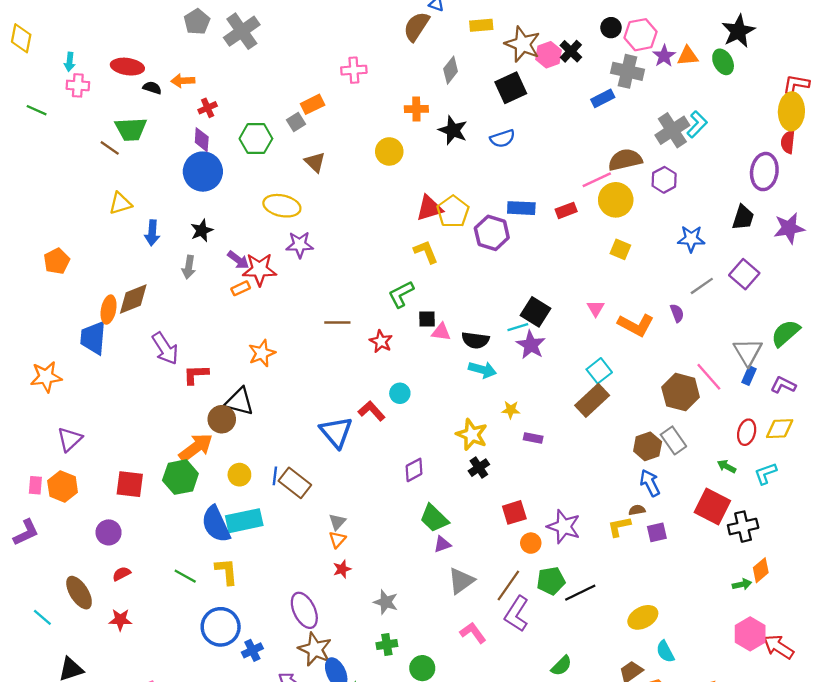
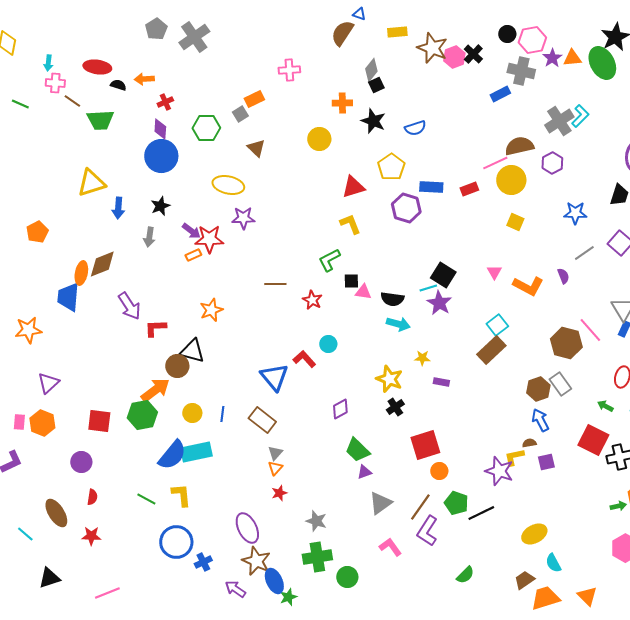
green ellipse: (723, 62) -> (602, 63), size x1.5
black square: (511, 88) -> (376, 85), moved, size x0.6
brown line: (110, 148) -> (72, 101), moved
yellow triangle: (120, 203) -> (91, 183), size x1.4
yellow pentagon: (453, 212) -> (391, 167), moved
brown rectangle: (295, 483) -> (262, 420), moved
red square: (514, 512) -> (425, 445), size x1.4
blue semicircle: (216, 524) -> (172, 455), turned -116
purple star: (564, 527) -> (499, 471), moved
red semicircle: (121, 574) -> (92, 497), turned 126
green pentagon: (551, 581) -> (456, 503), turned 30
green cross: (387, 645) -> (317, 557), size x1.6

